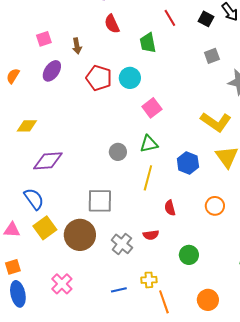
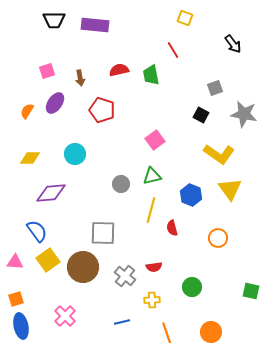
black square: (206, 19) -> (201, 115), moved
red semicircle: (112, 24) -> (119, 70), moved, turned 102
orange semicircle: (13, 76) -> (27, 111), moved
cyan circle: (130, 78) -> (75, 154), moved
red semicircle: (170, 208) -> (172, 228), moved
yellow cross: (149, 280) -> (152, 300), moved

